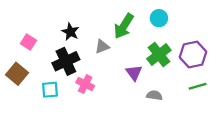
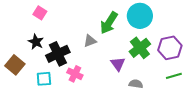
cyan circle: (159, 18) -> (140, 16), size x1.6
black star: (70, 32) -> (36, 42), moved
pink square: (28, 42) -> (40, 13), moved

